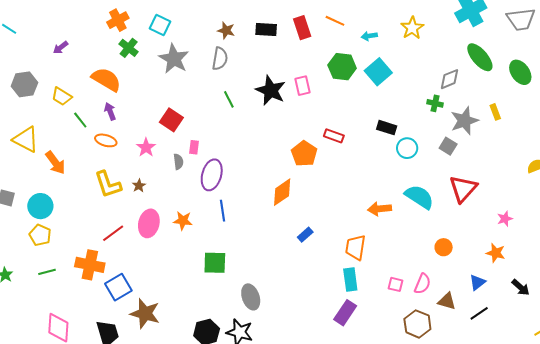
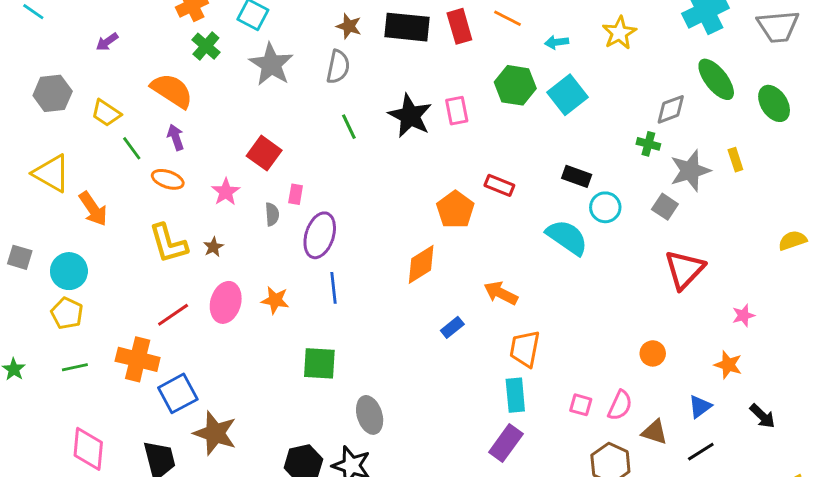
black rectangle: (266, 30) -> (407, 27), size x1.4
cyan semicircle: (419, 197) -> (567, 237), moved
orange arrow: (380, 209) -> (501, 293), moved, turned 30

